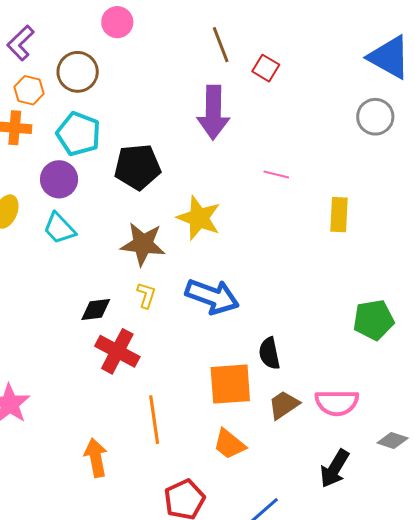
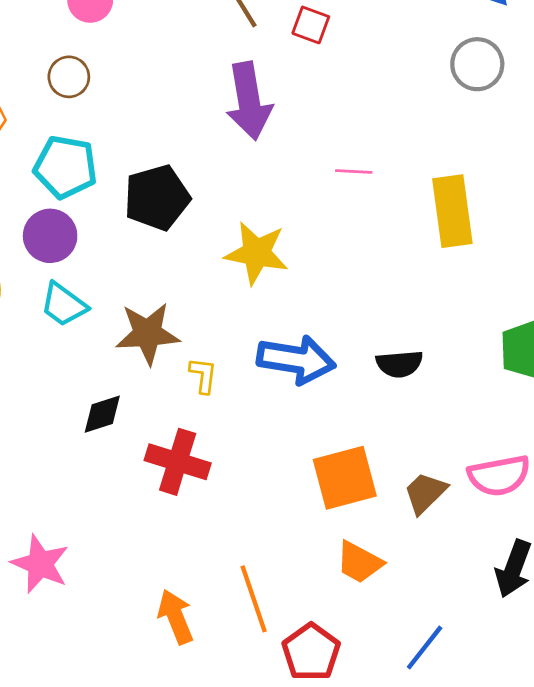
brown circle: (78, 72) -> (69, 77), moved, size x0.7
yellow rectangle: (339, 215) -> (452, 211), size x1.4
brown star: (143, 244) -> (148, 333), moved
black diamond: (96, 310) -> (102, 414), moved
black semicircle: (269, 353) -> (399, 364), moved, turned -72
orange line: (154, 420) -> (254, 599), moved

